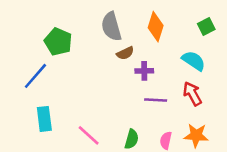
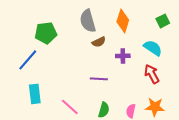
green pentagon: (58, 42) -> (46, 33), turned -30
purple cross: (144, 71) -> (123, 56), moved
purple line: (156, 100) -> (99, 79), moved

